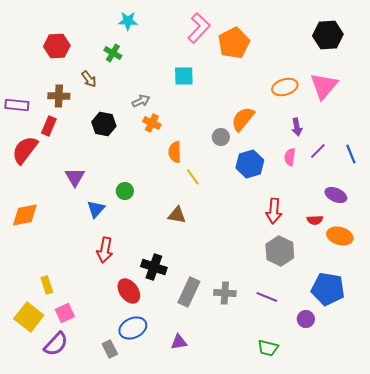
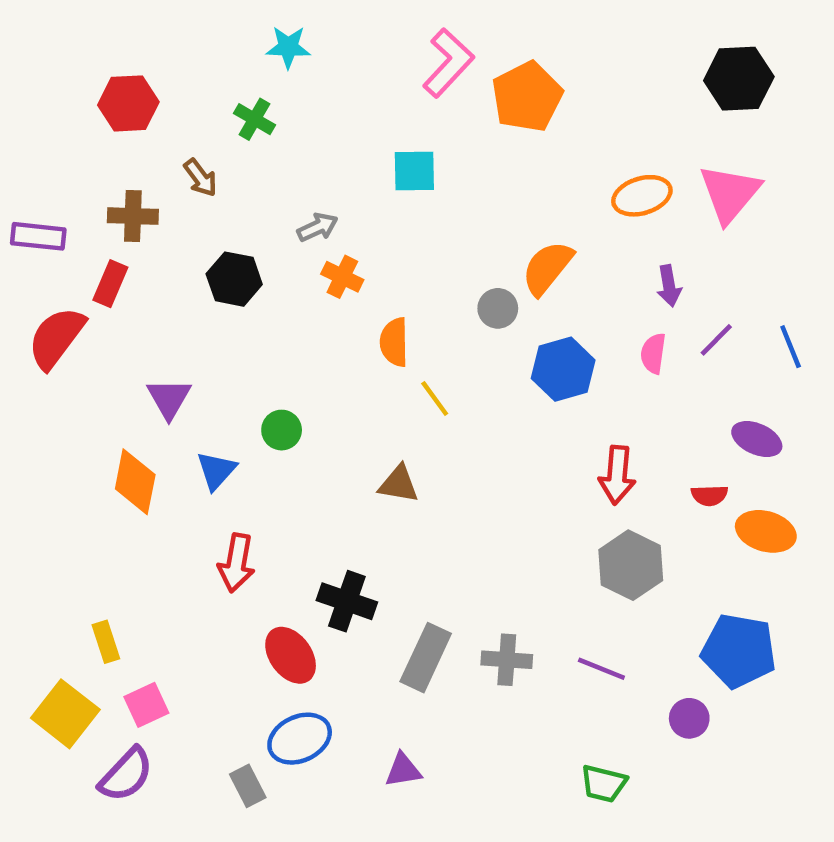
orange diamond: (25, 215) -> (135, 482), moved, turned -68

